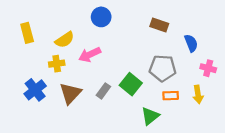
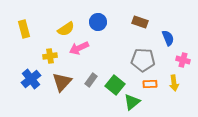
blue circle: (101, 17) -> (98, 22), moved
yellow semicircle: (65, 40) -> (66, 29), moved
green square: (131, 84) -> (115, 85), moved

